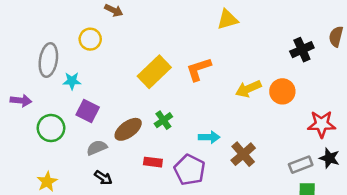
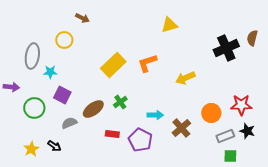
black cross: (302, 50) -> (226, 48), size x1.4
orange circle: (282, 91) -> (211, 113), moved
black arrow: (103, 178) -> (54, 146), moved

